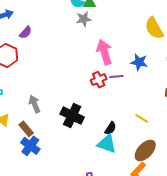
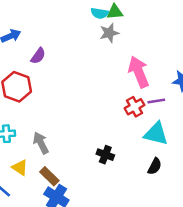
gray arrow: (35, 104) -> (41, 143), moved
black cross: (72, 116) -> (105, 155), size x0.6
cyan triangle: (107, 144) -> (156, 134), moved

